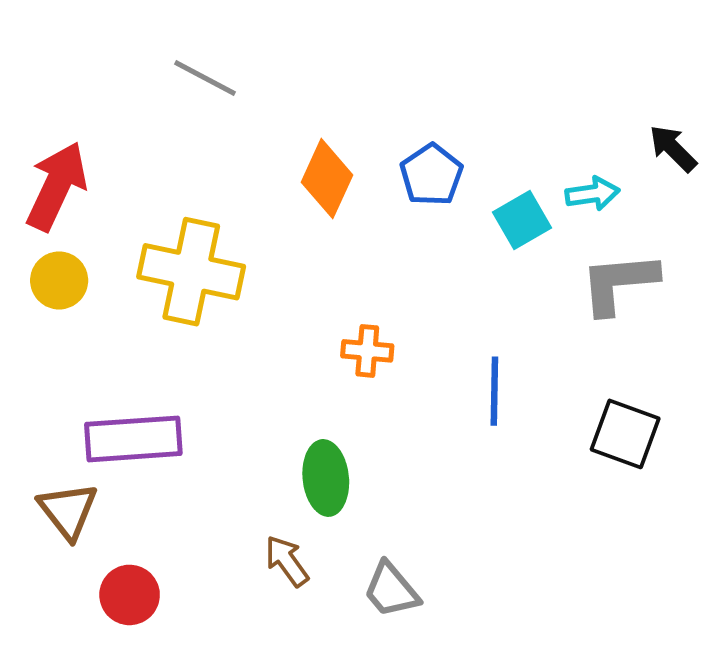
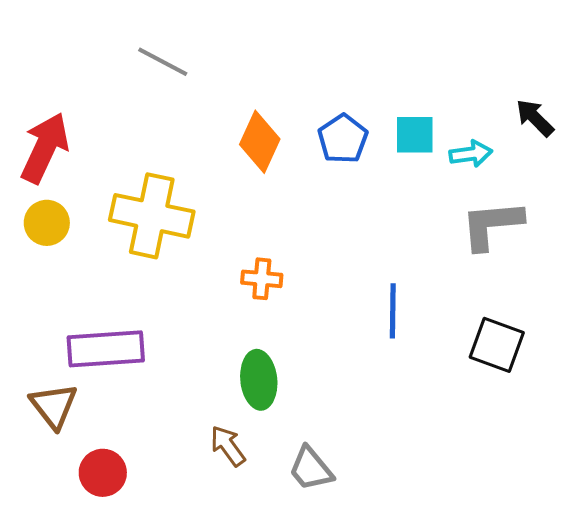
cyan square: (522, 220) -> (415, 135), moved, turned 30
orange cross: (367, 351) -> (262, 279), moved

